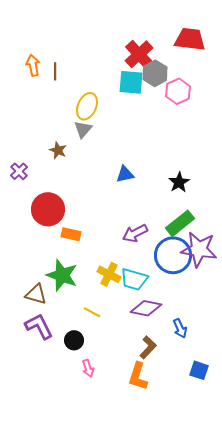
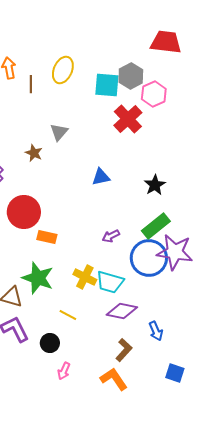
red cross: (139, 54) -> (128, 119), moved
brown line: (55, 71) -> (31, 84), moved
yellow ellipse: (87, 106) -> (63, 70), moved
purple arrow: (135, 233) -> (111, 236), size x0.7
pink arrow: (88, 368) -> (64, 371), turned 42
orange L-shape: (138, 376) -> (114, 379), turned 128

